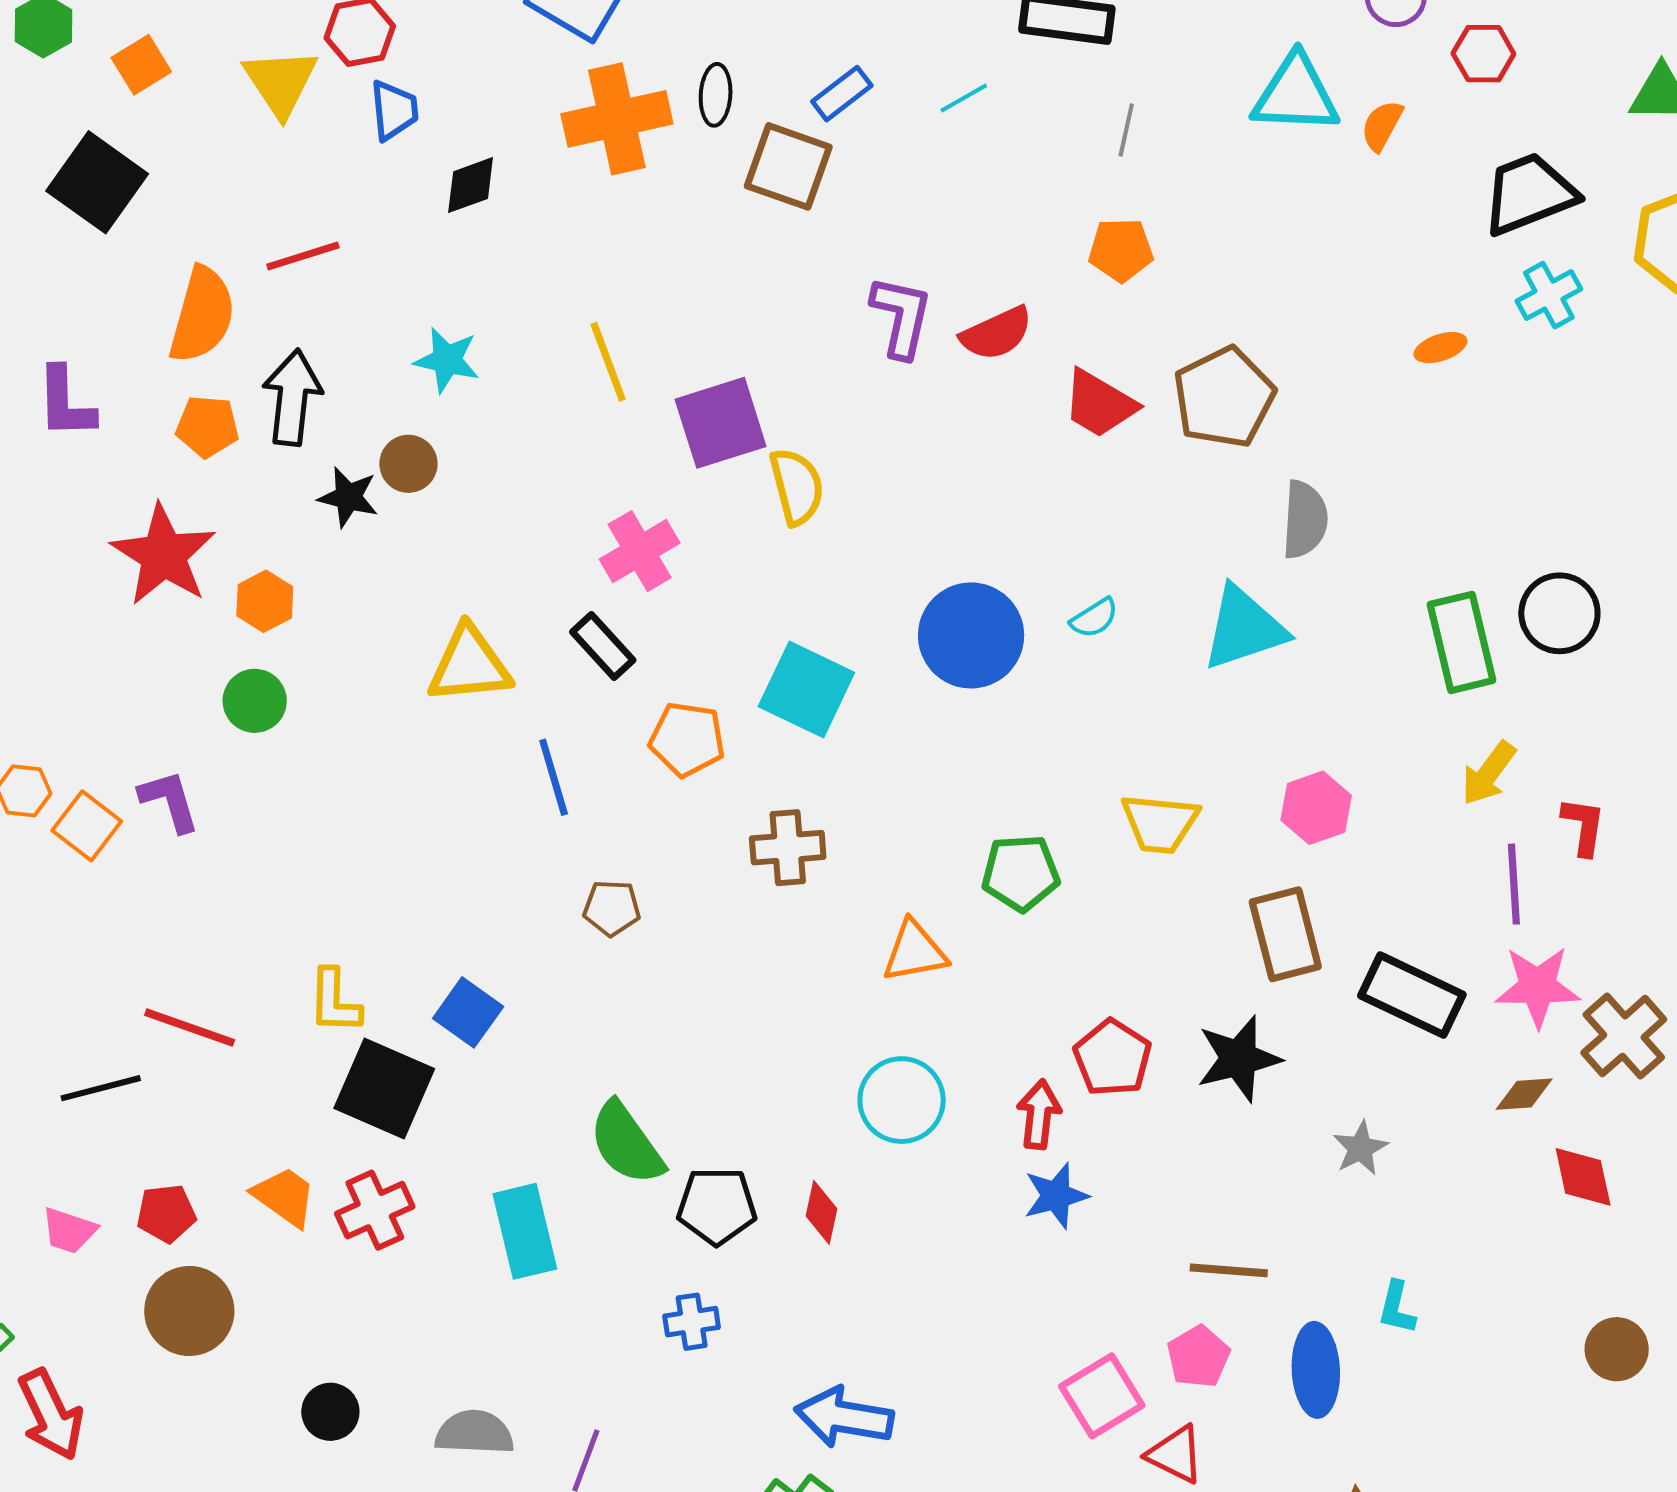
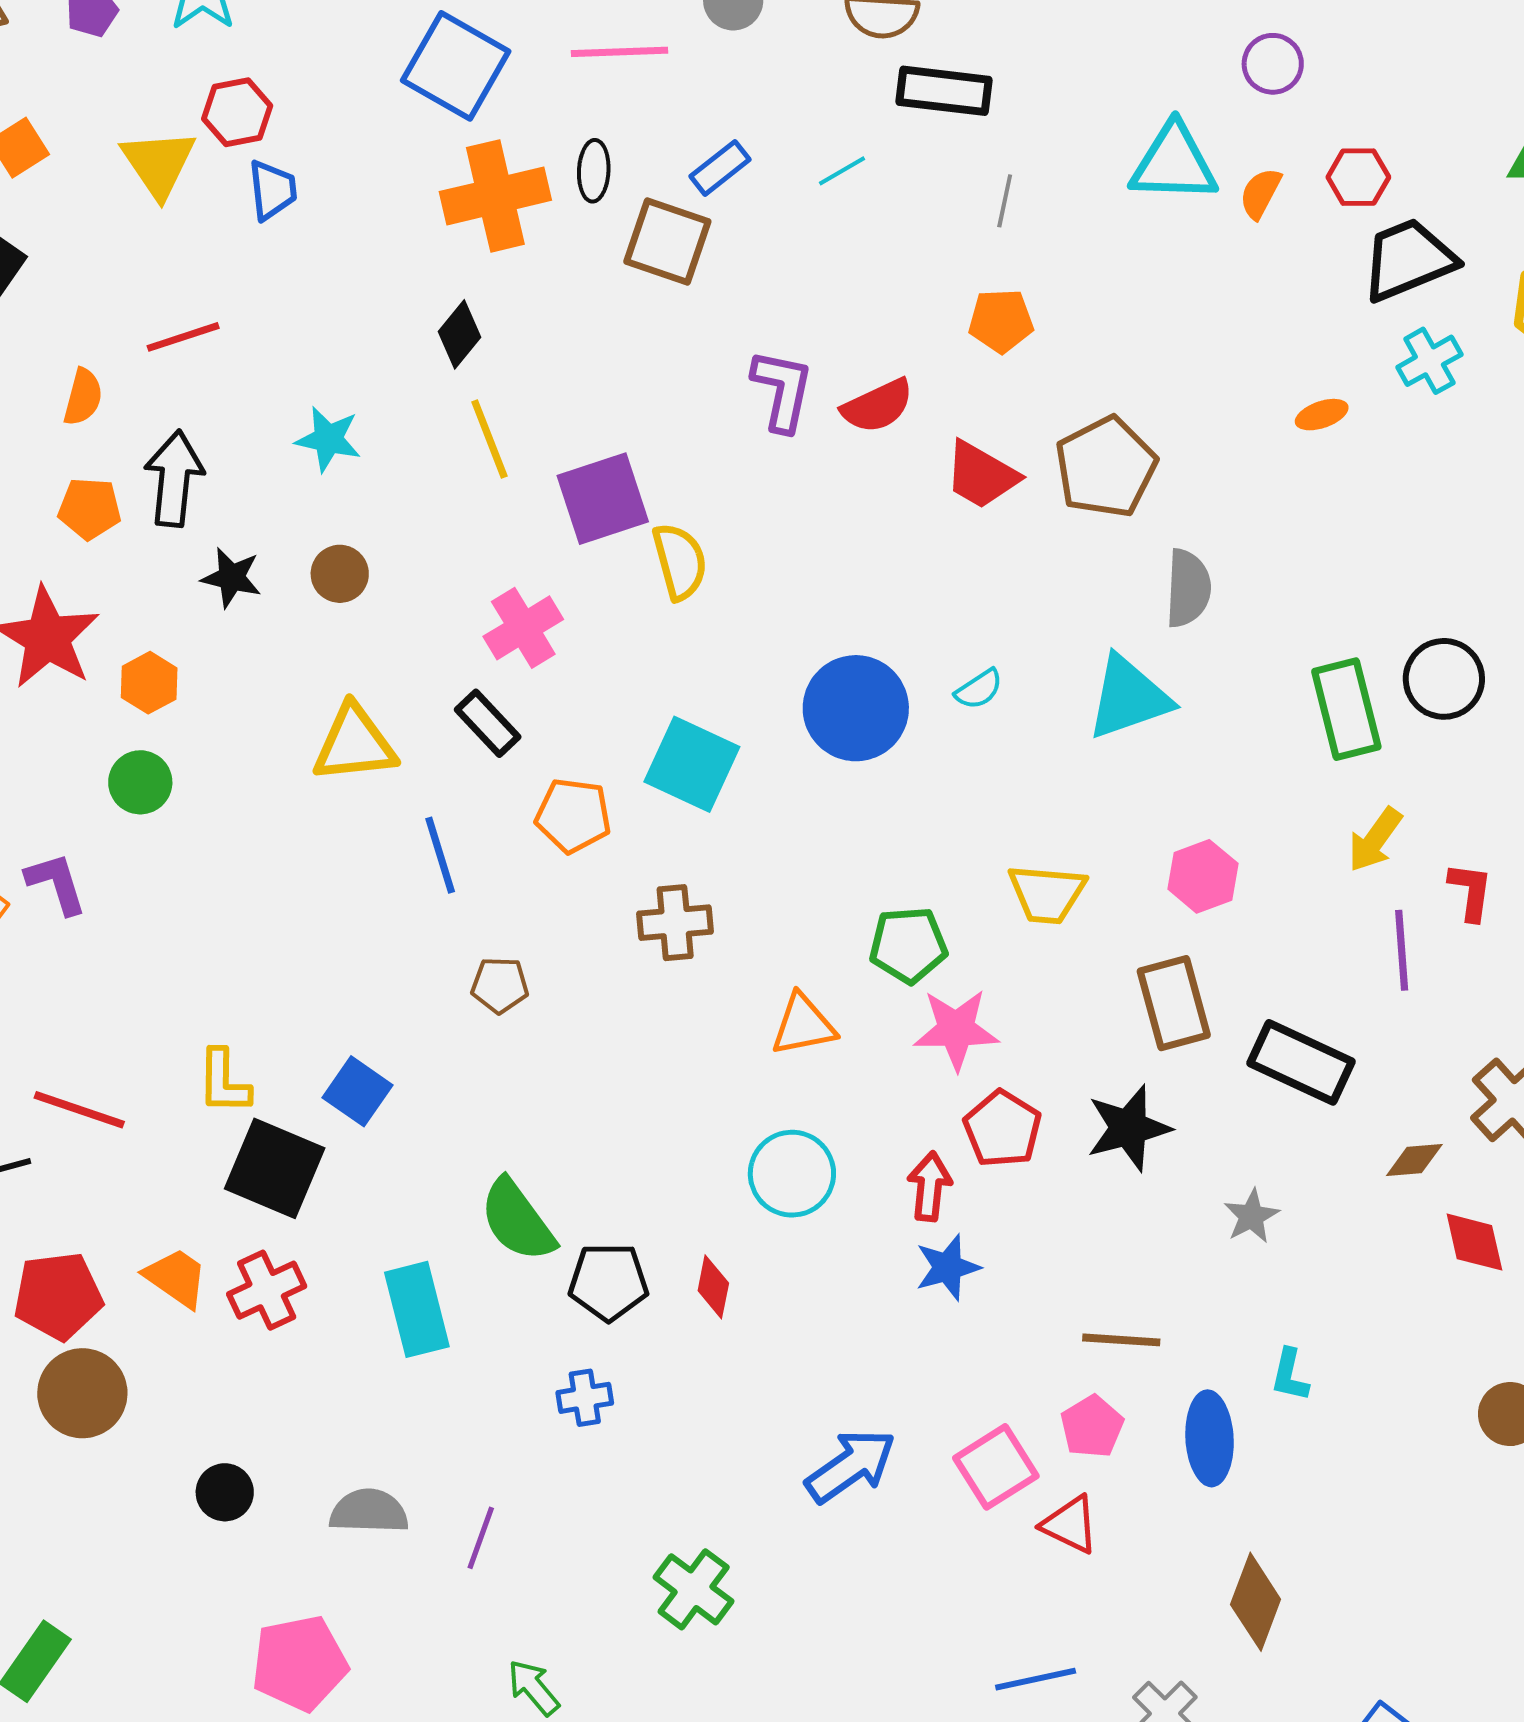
red hexagon: (1483, 54) -> (1358, 177), moved
black diamond: (471, 185) -> (460, 334), moved, turned -30
orange semicircle: (202, 315) -> (83, 397), size x0.6
brown circle: (408, 464) -> (340, 574), moved
pink star: (1538, 987) -> (956, 1029), moved
red pentagon: (166, 1213) -> (58, 1296), size x1.5
blue arrow: (844, 1417) -> (851, 1466), moved, turned 136

